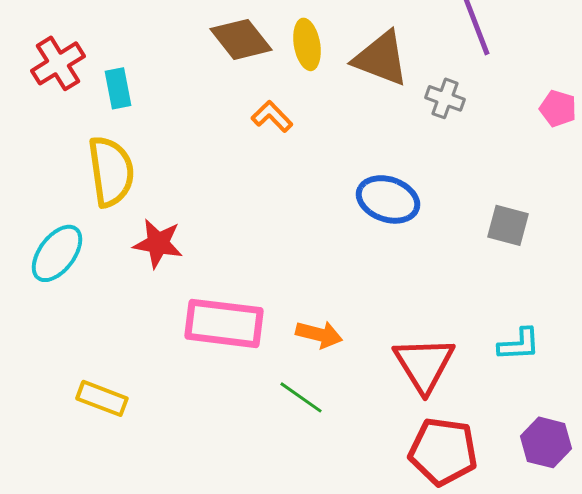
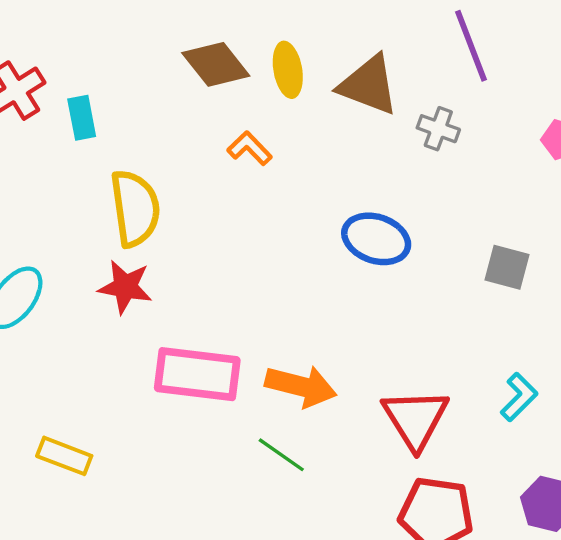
yellow semicircle: (111, 171) -> (135, 208), moved
orange arrow: (319, 334) -> (301, 386), size x1.4
cyan L-shape: (519, 344) -> (519, 397), turned -42

